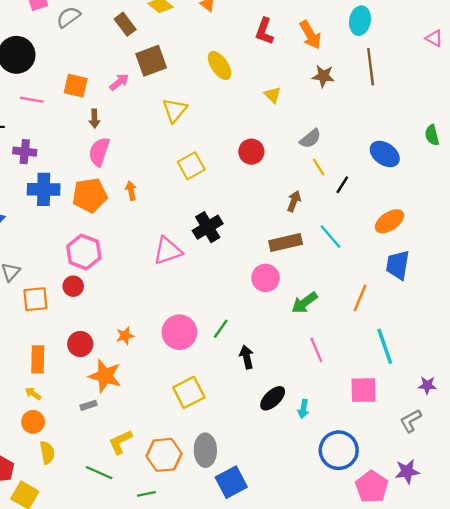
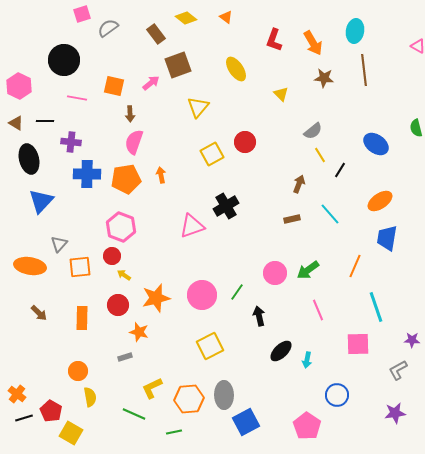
red circle: (251, 152) -> (245, 142), moved
brown rectangle: (286, 242) -> (292, 219), size x0.6
pink circle: (266, 278) -> (275, 273), moved
orange star: (125, 336) -> (156, 298), size x1.8
orange star: (105, 376) -> (139, 332), size x0.7
yellow arrow: (33, 394) -> (124, 275), moved
blue circle: (339, 450) -> (337, 395), size x0.7
pink pentagon: (372, 487) -> (307, 426), moved

